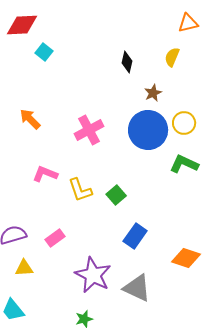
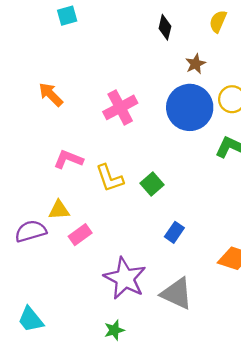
cyan square: (44, 52) -> (67, 16), turned 36
blue rectangle: (135, 236) -> (174, 232), size x0.7
yellow triangle: (24, 268) -> (59, 210), moved

